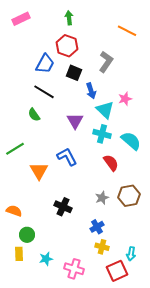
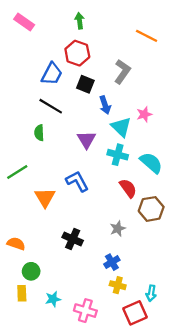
pink rectangle: (21, 19) -> (24, 22), turned 60
green semicircle: (34, 115) -> (39, 133), turned 32
brown hexagon: (129, 196) -> (151, 209), moved

